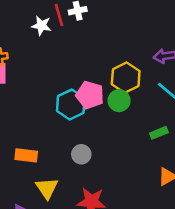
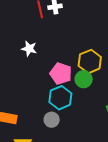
white star: (41, 26) -> (29, 49), moved
cyan hexagon: (71, 104) -> (60, 98), moved

